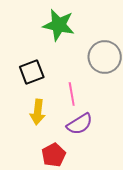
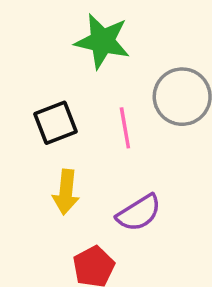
pink line: (72, 94) -> (125, 128), moved

